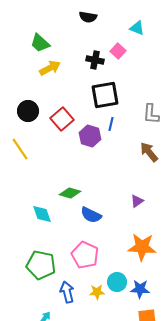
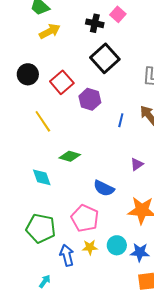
black square: (105, 95) -> (105, 58), turned -32
blue line: (111, 124) -> (121, 120), moved
yellow line: (20, 149) -> (43, 121), moved
blue semicircle: (91, 215) -> (104, 188), moved
yellow star: (97, 292) -> (90, 247), moved

